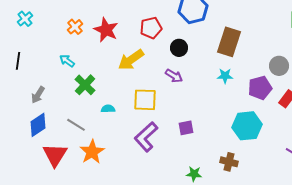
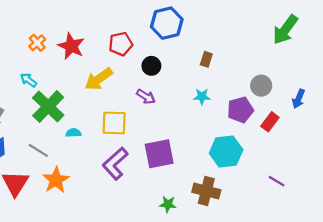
brown rectangle: (229, 42) -> (206, 59), size x0.5
green cross: (85, 85) -> (48, 106), size x1.4
purple square: (186, 128) -> (159, 154), size x1.8
brown cross: (229, 162) -> (206, 191), size x1.4

